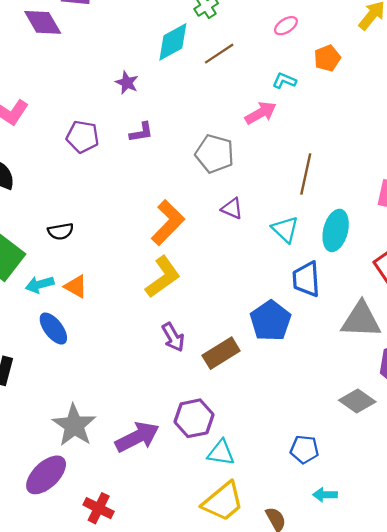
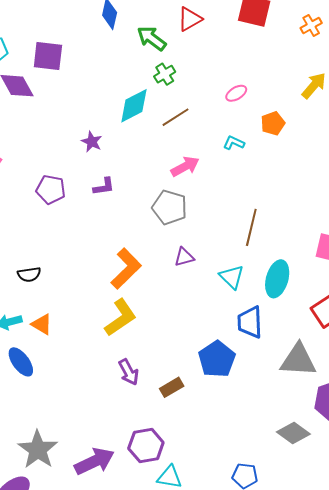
pink arrow: (261, 113) -> (185, 166), moved
purple triangle: (232, 208) -> (184, 257), turned -40
brown rectangle: (221, 353) -> (172, 387), size x0.7

